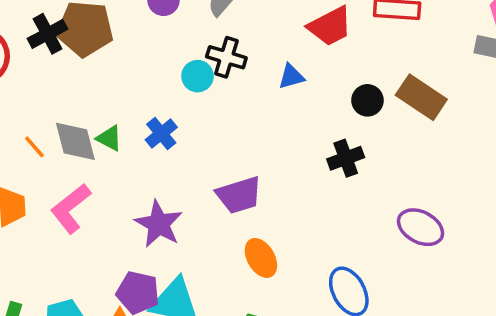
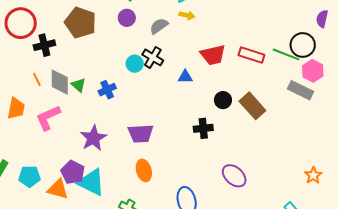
black cross: (48, 34) -> (44, 45), moved

